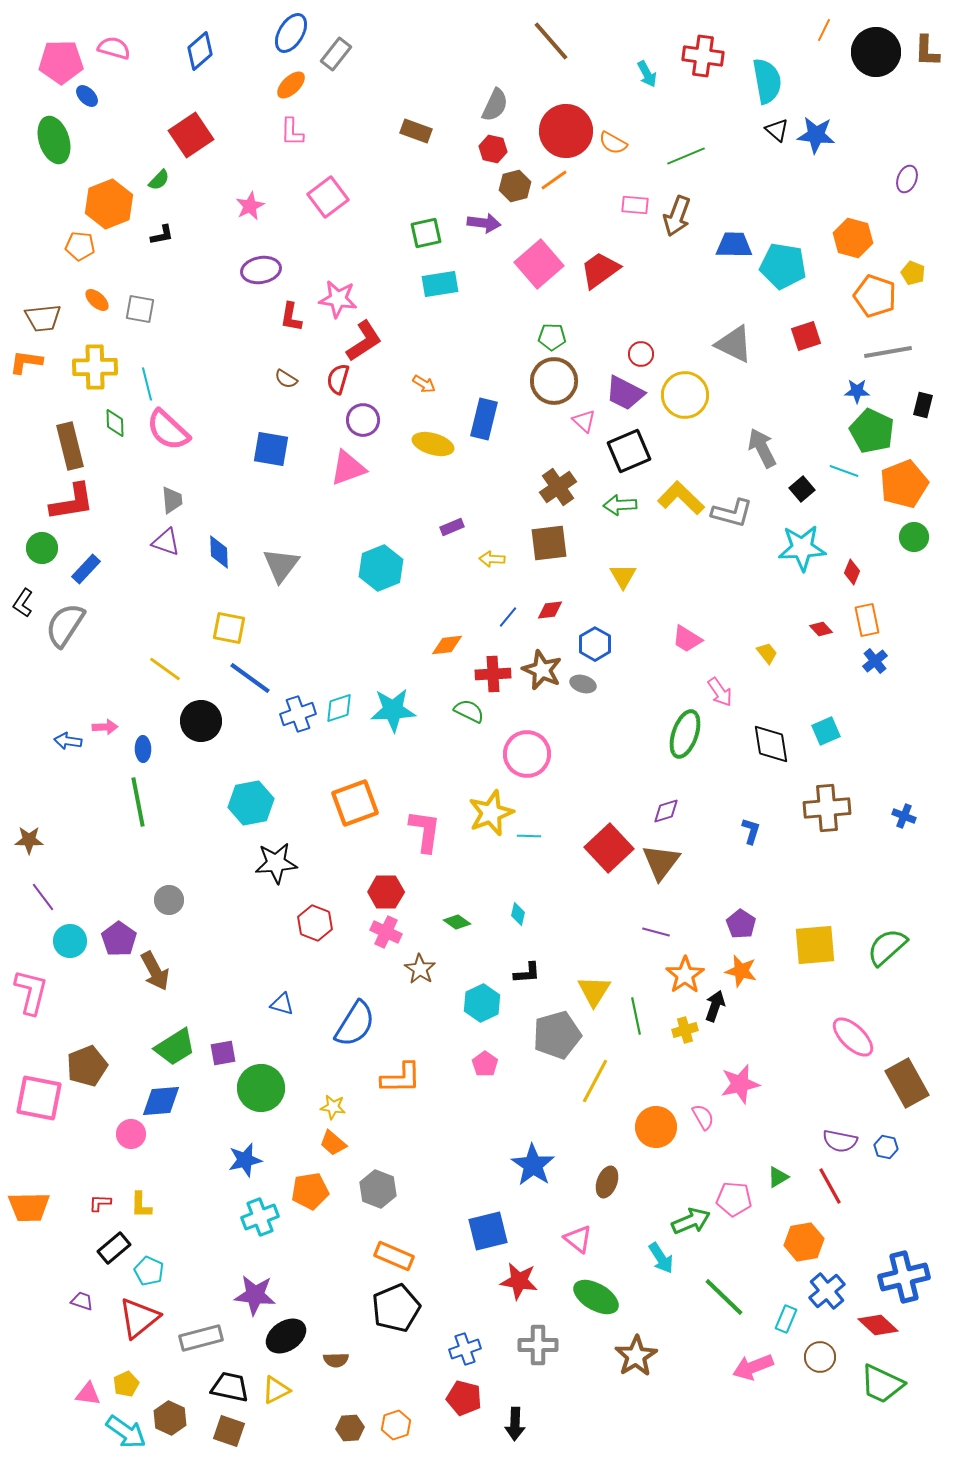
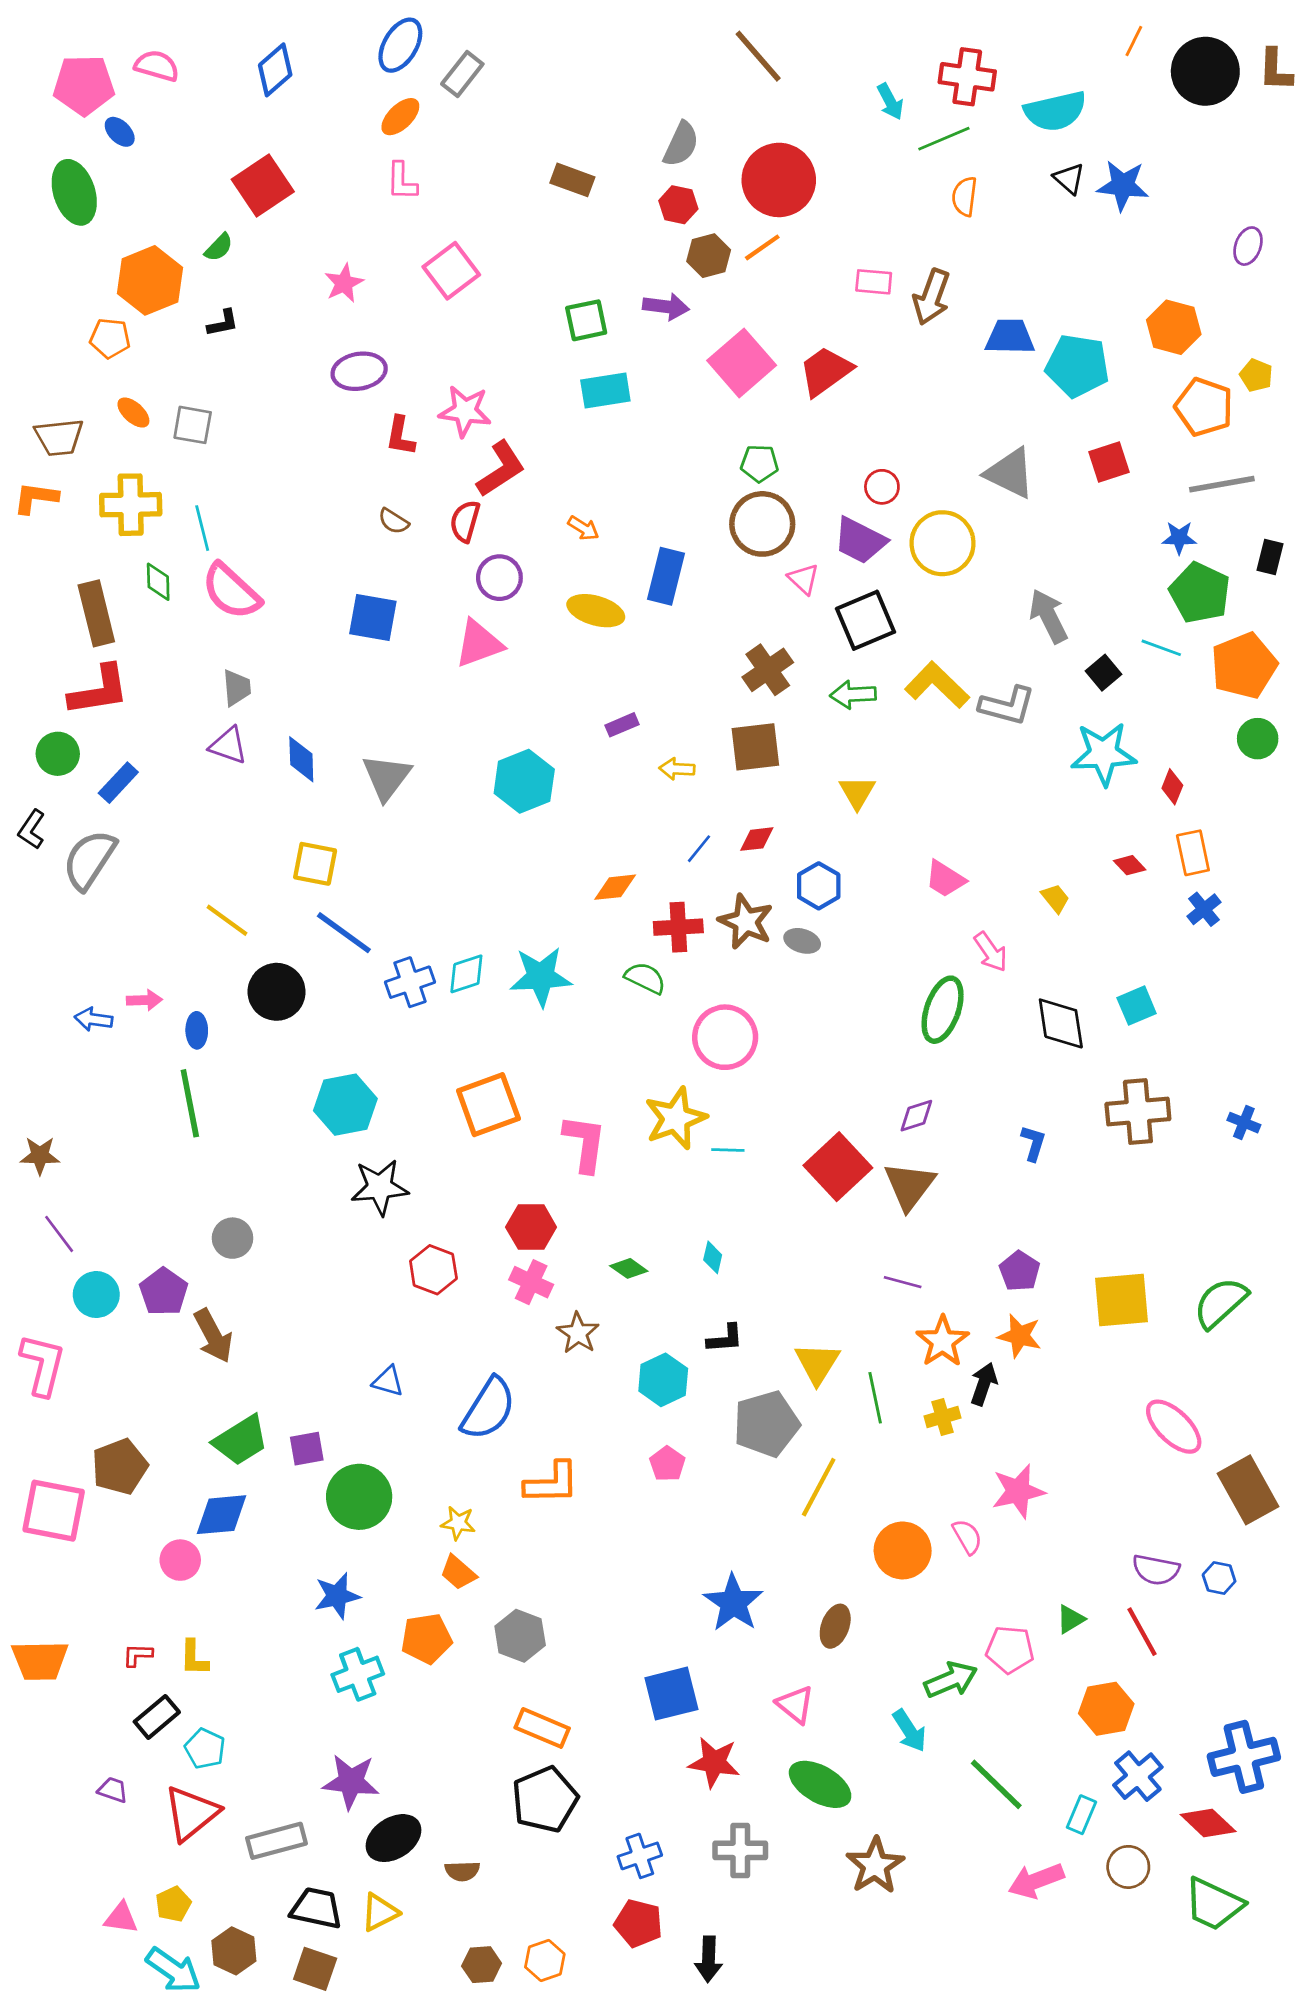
cyan semicircle: (767, 81) -> (1055, 111), turned 87
orange semicircle: (613, 143) -> (965, 196), moved, turned 68
green line: (686, 156) -> (944, 139), moved

